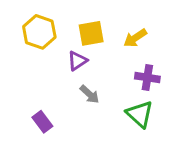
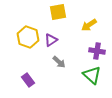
yellow hexagon: (39, 32) -> (28, 37), moved
yellow square: (91, 33) -> (58, 12), moved

